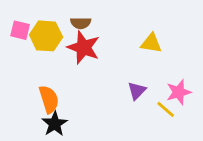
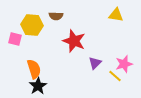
pink square: (20, 30) -> (15, 39), moved
yellow triangle: (151, 43) -> (116, 15), moved
red star: (83, 47) -> (74, 41), moved

